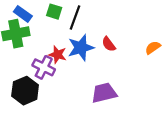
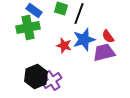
purple cross: (44, 67) -> (52, 81), moved, turned 30
purple trapezoid: (104, 93) -> (104, 53), moved

